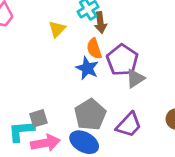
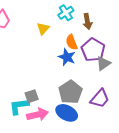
brown arrow: (100, 22) -> (87, 21), moved

